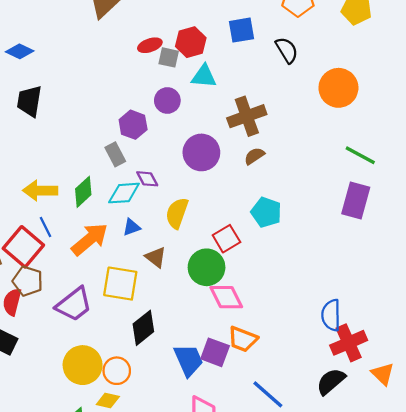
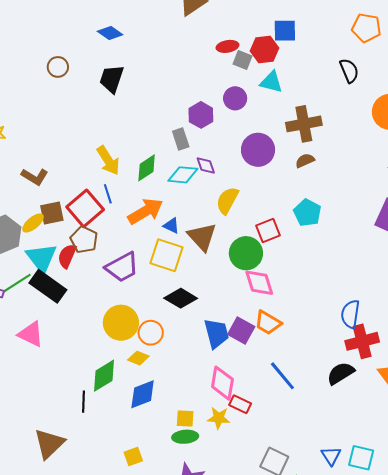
blue square: (242, 30) -> (285, 31), moved
yellow arrow: (40, 191) -> (108, 160), turned -132
blue triangle: (132, 227) -> (171, 226), moved, turned 36
brown triangle: (156, 257) -> (202, 237), size x1.5
black diamond: (143, 328) -> (181, 298), turned 60

